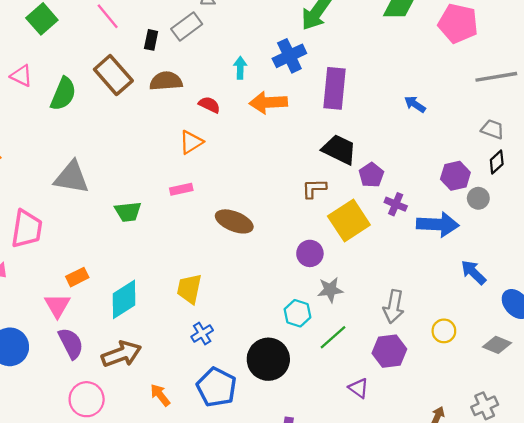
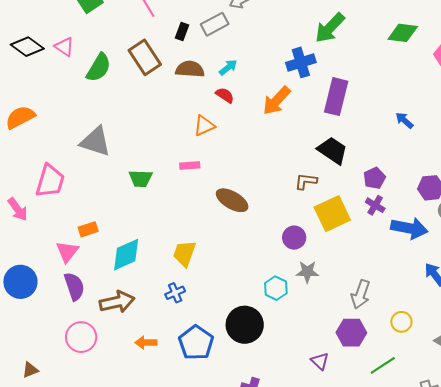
cyan arrow: (240, 68) -> (228, 67), moved, turned 42
orange arrow: (268, 102) -> (277, 101), turned -52
purple pentagon: (371, 175) -> (374, 178), moved
blue cross: (202, 333) -> (175, 293), moved
green line: (333, 337) -> (383, 365), moved
orange arrow: (160, 395) -> (146, 343), turned -60

